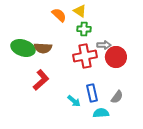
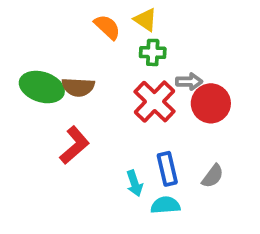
red cross: (85, 56) -> (155, 102), turned -35
cyan arrow: (74, 101) -> (135, 183), turned 32
cyan semicircle: (101, 113) -> (165, 205), moved

